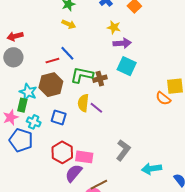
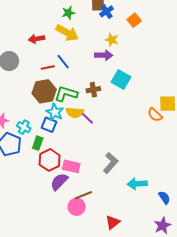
yellow arrow: (69, 24) -> (67, 33), size x1.6
red arrow: (15, 36) -> (37, 39), moved
purple arrow: (122, 43) -> (104, 55), moved
green L-shape: (82, 75) -> (66, 94), moved
cyan star: (28, 92) -> (55, 112), moved
yellow semicircle: (83, 103) -> (75, 112), turned -96
green rectangle: (22, 105) -> (38, 143), moved

